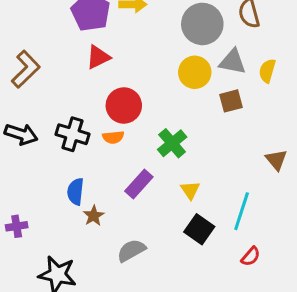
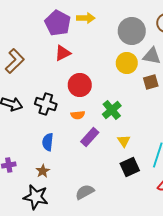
orange semicircle: (113, 137) -> (78, 115), moved
brown star: (94, 216) -> (43, 171), moved
black square: (199, 229) -> (130, 167), turned 30
gray semicircle: (131, 250) -> (85, 192), moved

